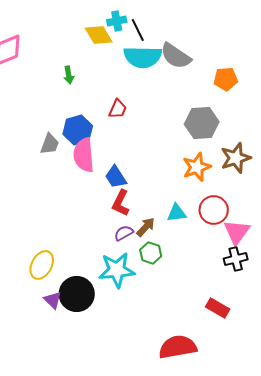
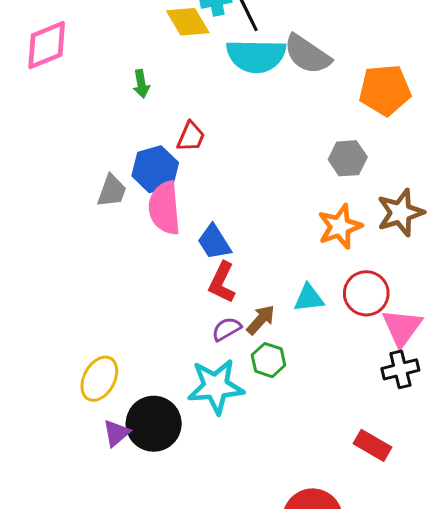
orange pentagon: (226, 79) -> (385, 90), size x1.4
red trapezoid: (118, 109) -> (191, 137), moved
gray hexagon: (202, 123) -> (348, 158), size x0.7
purple triangle: (53, 300) -> (116, 433), turned 36

